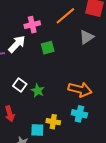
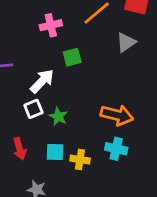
white arrow: (17, 44) -> (42, 81), moved
white square: (20, 85) -> (33, 109), turned 32
cyan square: (37, 130) -> (55, 152), moved

